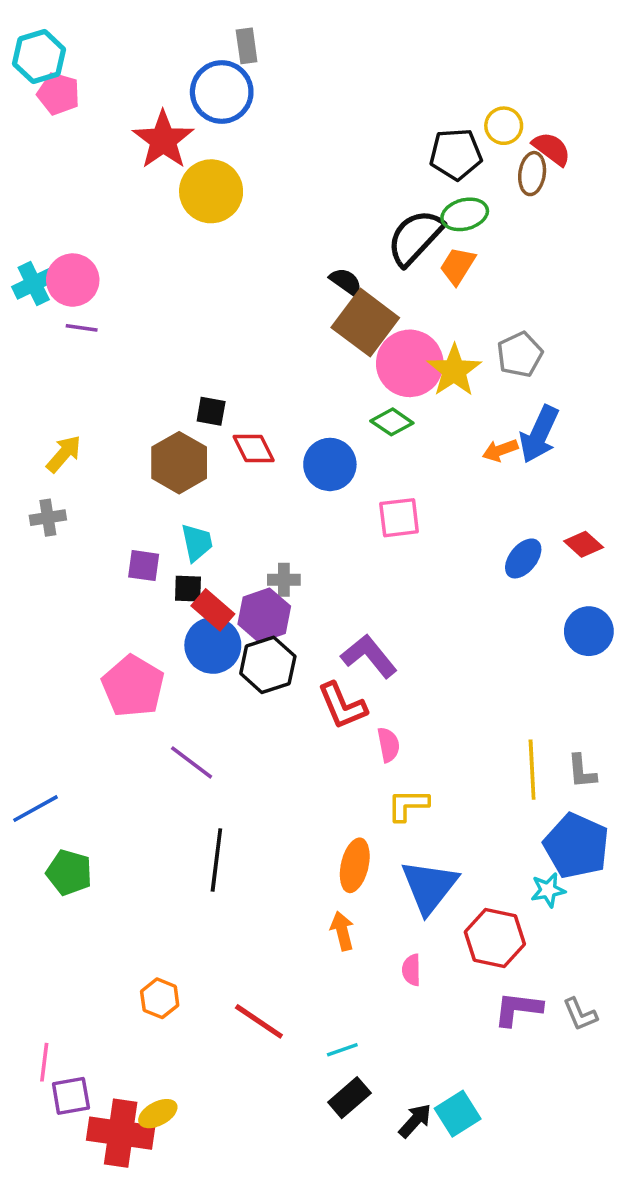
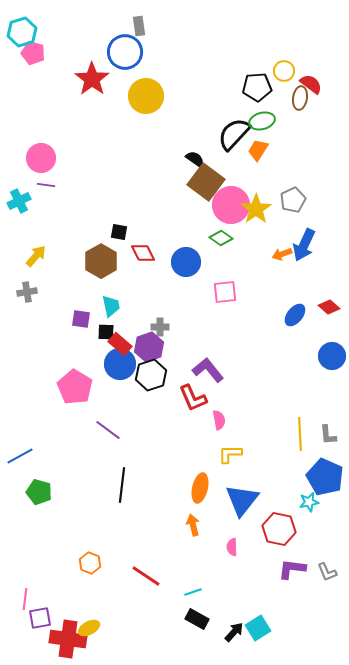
yellow circle: (211, 191) -> (146, 96), moved
cyan cross: (34, 284) -> (19, 201), moved
black rectangle: (349, 1098) -> (197, 619), turned 70

